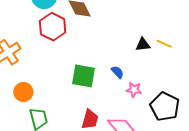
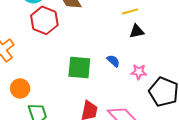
yellow line: (164, 44) -> (130, 11), moved, turned -35
pink star: (134, 90) -> (139, 72), moved

